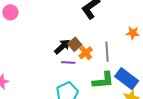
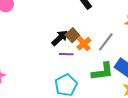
gray line: (107, 52) -> (106, 42), turned 42

